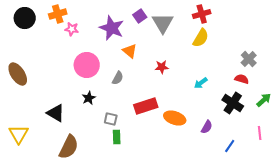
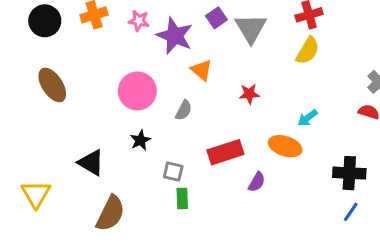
pink star: (72, 29) -> (139, 21), moved
brown ellipse: (18, 74) -> (52, 85), moved
black cross: (233, 103) -> (349, 173), moved, turned -30
orange ellipse: (175, 118) -> (285, 146), moved
purple semicircle: (207, 127) -> (257, 182), moved

